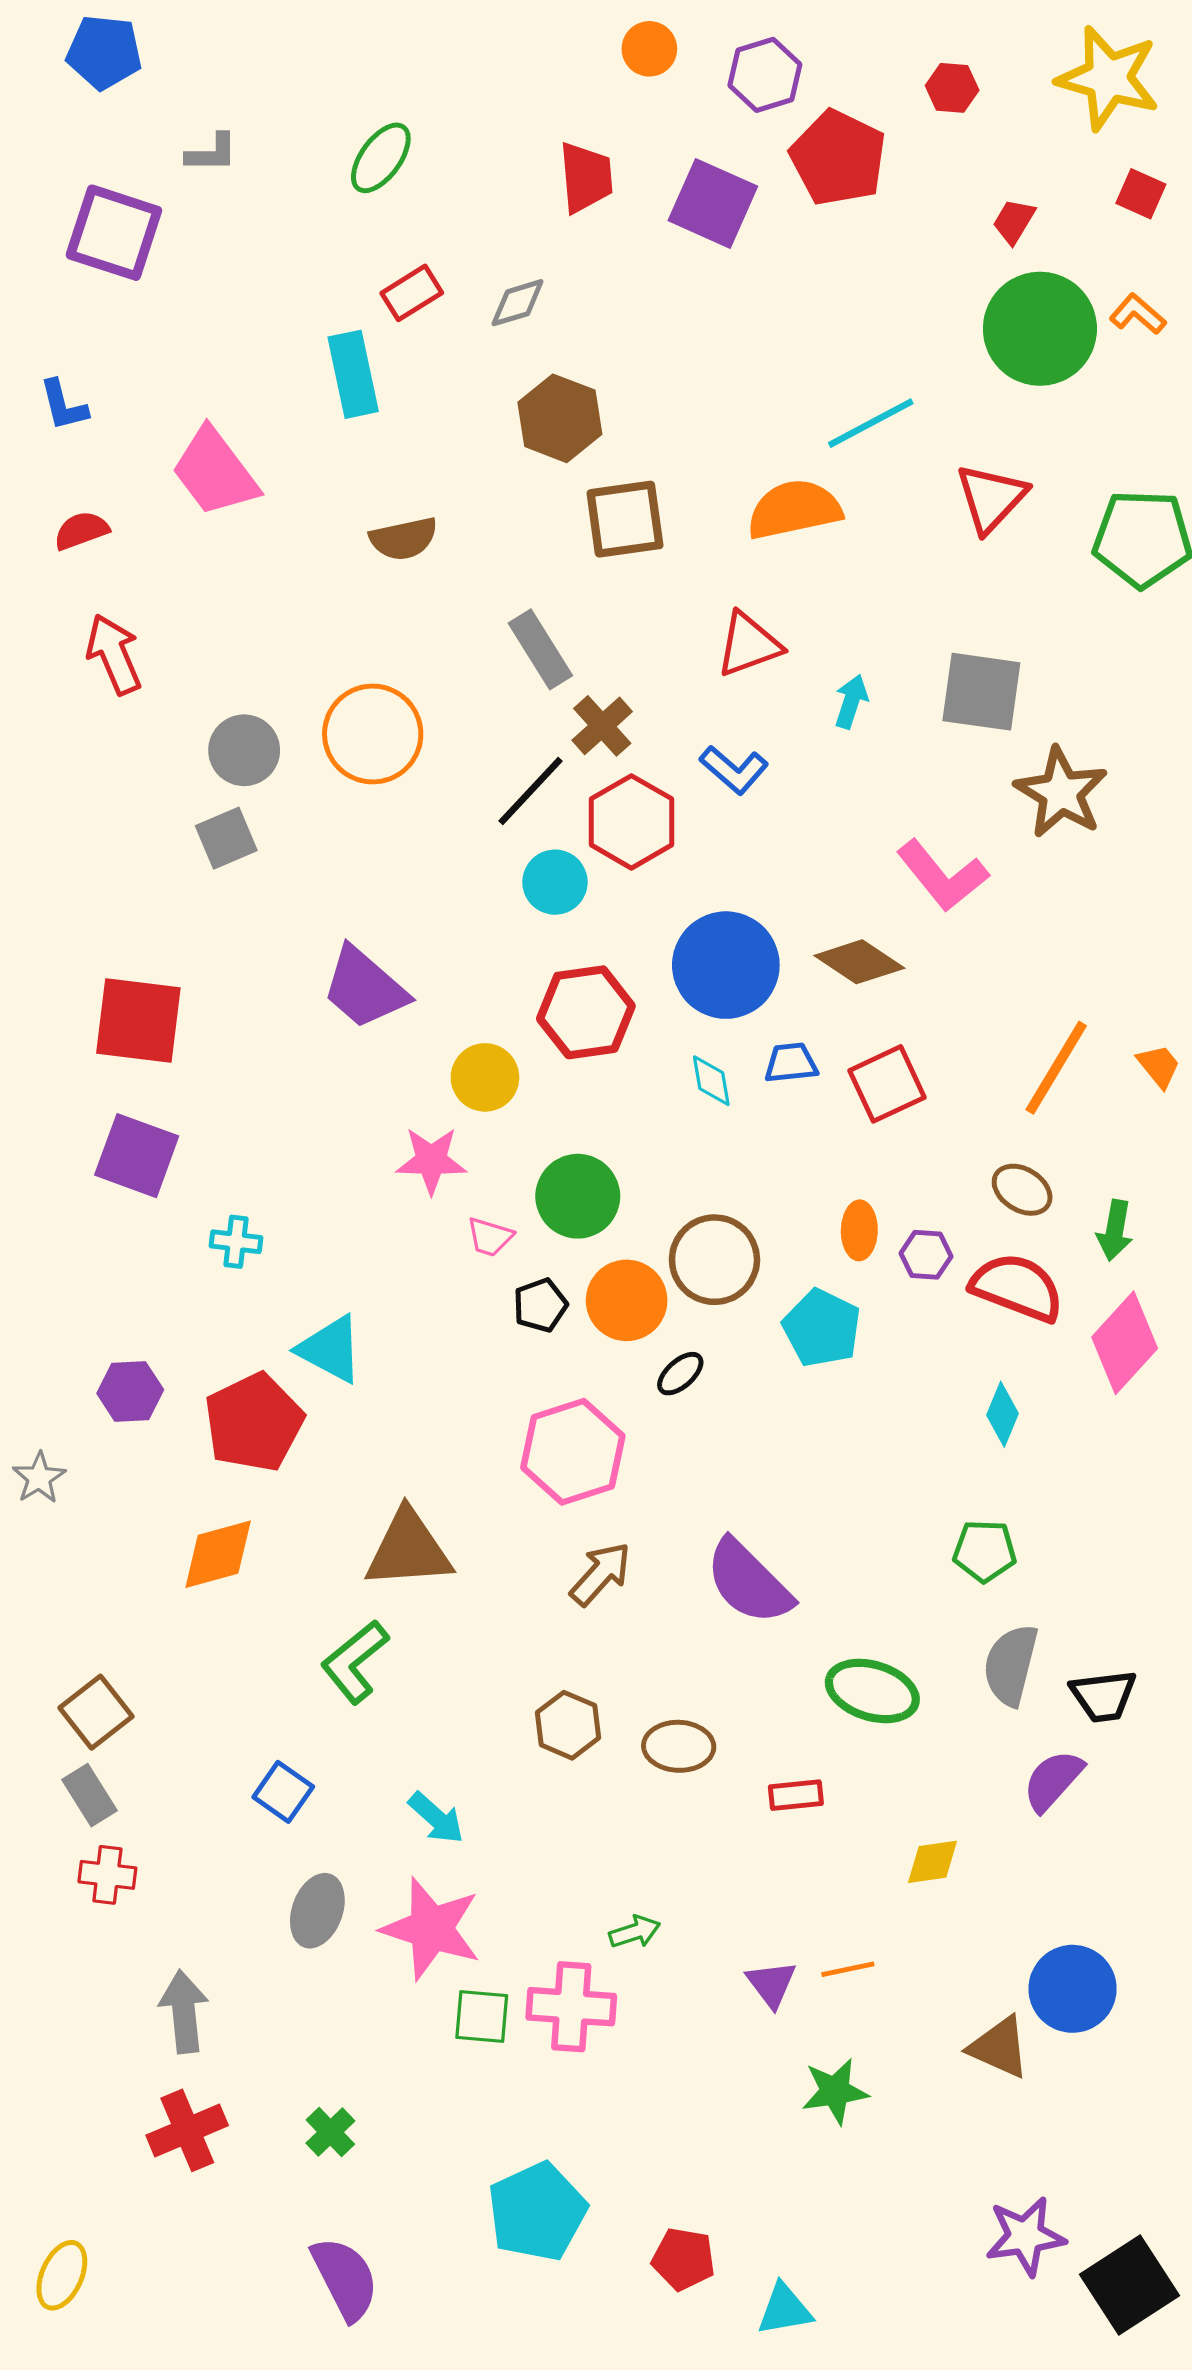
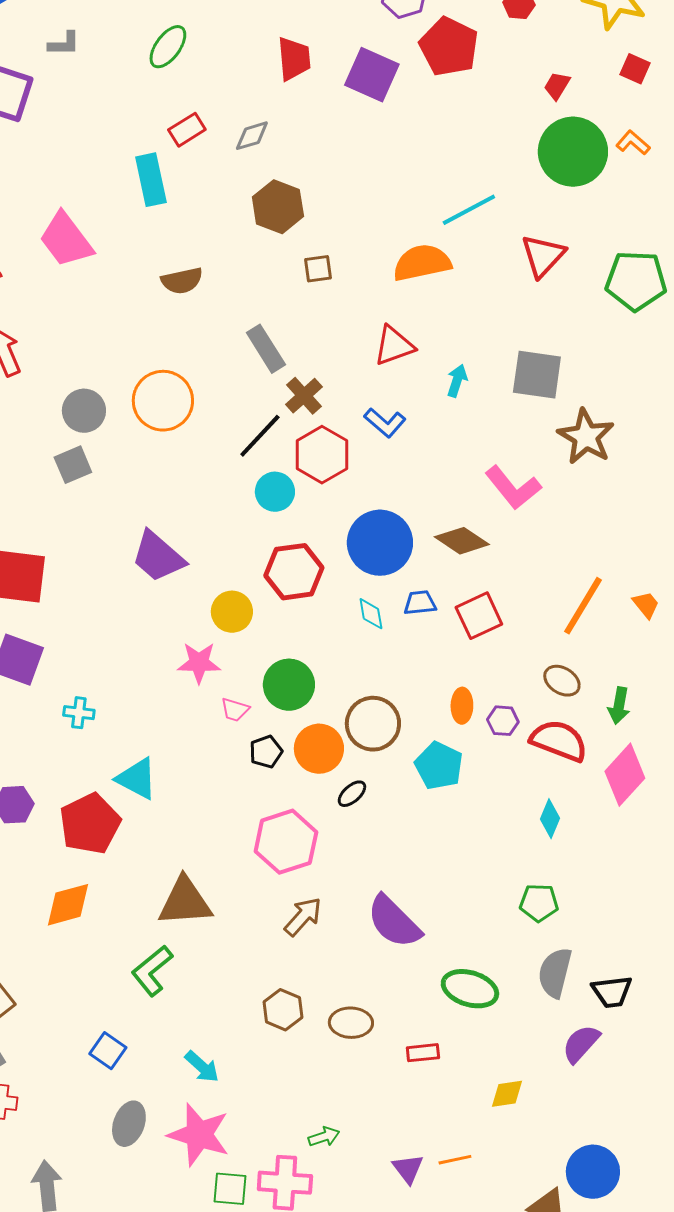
brown square: (625, 519) -> (318, 269), size x0.6

